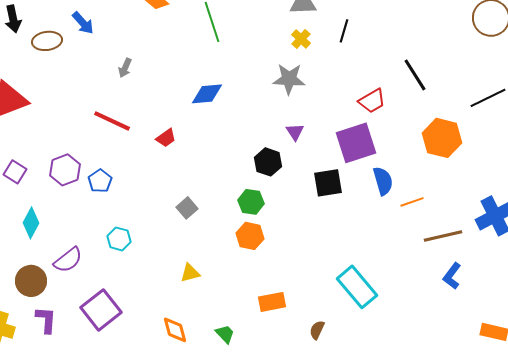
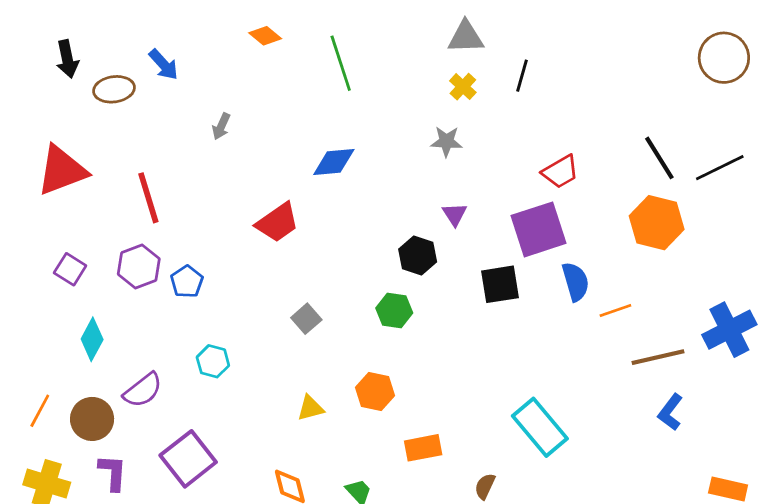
black line: (415, 75) -> (659, 158), moved
gray star: (289, 79) -> (446, 141), size x0.7
red line: (112, 121) -> (148, 198), moved, turned 48
red trapezoid: (166, 138) -> (277, 223), size x1.6
orange hexagon: (250, 236) -> (375, 391), moved

